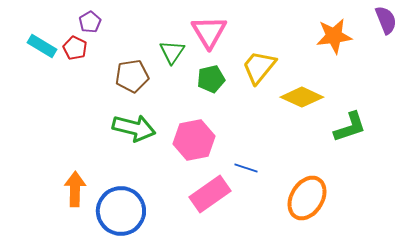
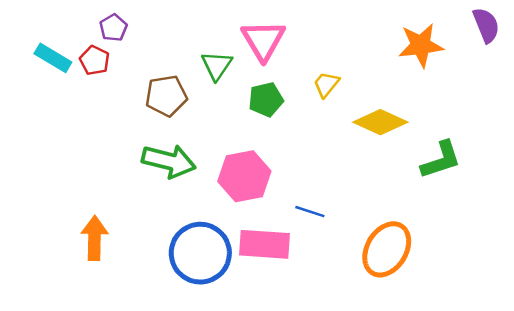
yellow trapezoid: (259, 67) -> (326, 84), size x0.6
pink rectangle: (210, 194) -> (265, 244), turned 39
blue circle: (121, 211) -> (200, 253), moved

